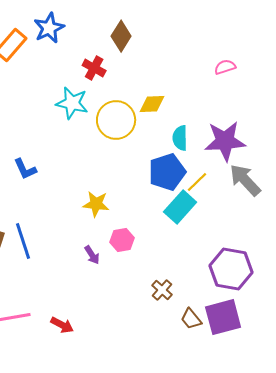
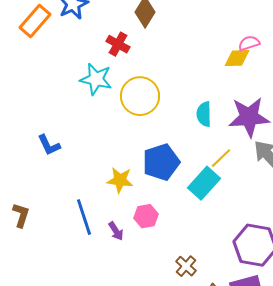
yellow diamond: (152, 104) -> (237, 58), moved
blue pentagon: (167, 172) -> (161, 162), moved
blue line: (23, 241) -> (84, 217), moved

